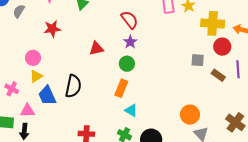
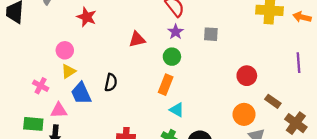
red star: (52, 29) -> (87, 17), turned 30
red circle: (222, 47) -> (247, 76), moved
gray square: (198, 60) -> (211, 34), moved
brown rectangle: (218, 75) -> (273, 101), moved
black semicircle: (73, 86) -> (111, 83), size x0.7

